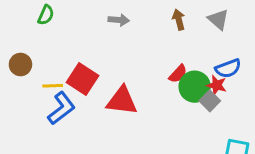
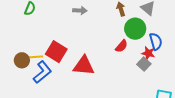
brown circle: (20, 65) -> (22, 60), moved
blue semicircle: (228, 68) -> (156, 41), turned -84
green circle: (195, 87) -> (135, 29), moved

